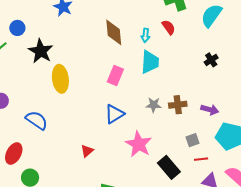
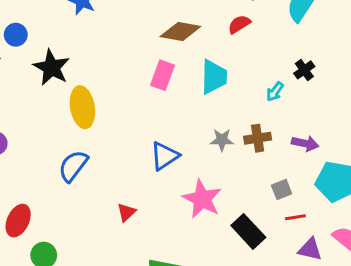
red semicircle: (169, 27) -> (239, 24), turned -84
brown diamond: (114, 32) -> (180, 31), moved, turned -72
cyan arrow: (145, 35) -> (275, 92), moved, turned 32
pink rectangle: (115, 76) -> (162, 75), moved
blue semicircle: (37, 120) -> (73, 166), moved, turned -85

